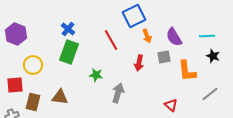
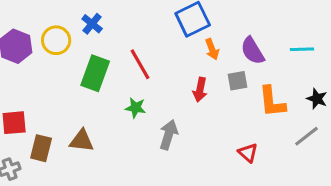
blue cross: (68, 29) -> (92, 24), moved
red line: (111, 40) -> (140, 64), moved
black star: (213, 56) -> (317, 99), moved
yellow circle: (33, 65) -> (56, 40), moved

